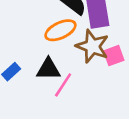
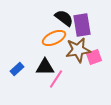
brown star: (92, 46) -> (78, 50), turned -30

